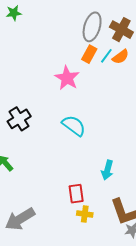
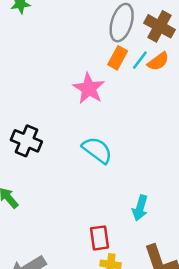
black cross: (19, 119) -> (26, 141), turned -35

